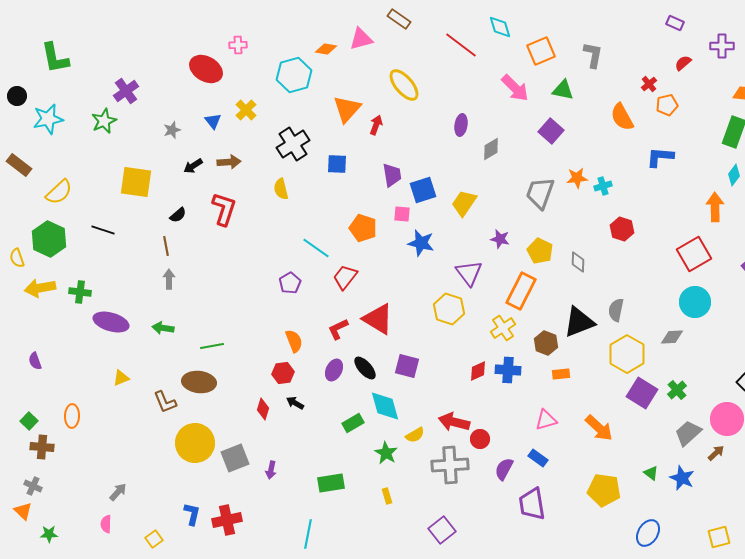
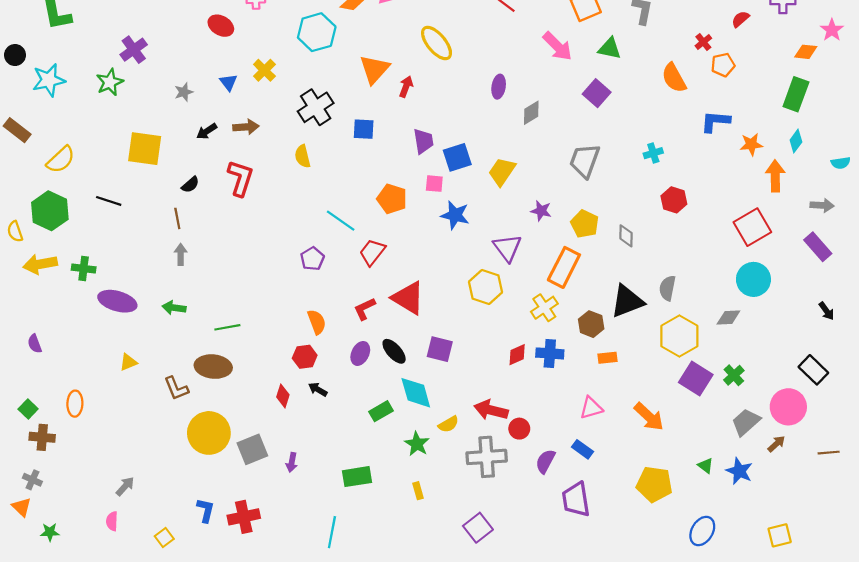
red ellipse: (206, 69) -> (221, 26), size x0.7
orange star: (577, 178) -> (751, 144), moved

